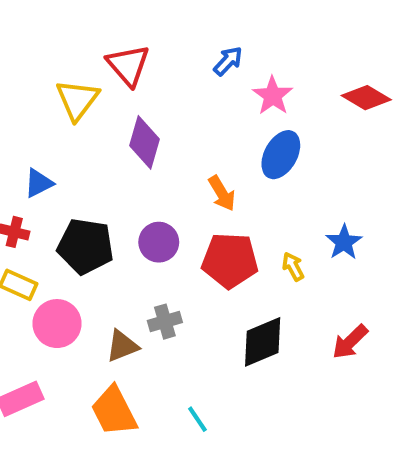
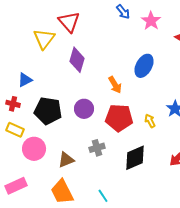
blue arrow: (228, 61) -> (123, 12), moved, turned 98
pink star: (273, 96) -> (151, 21), moved
gray cross: (165, 322) -> (97, 148), moved

